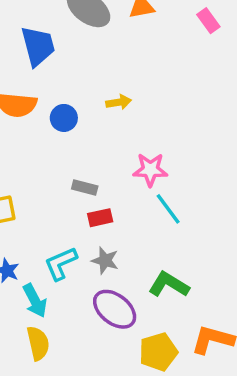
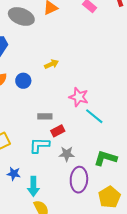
pink star: (150, 170) -> (79, 97), turned 30
cyan L-shape: (61, 264) -> (39, 145), moved, turned 40
cyan arrow: (35, 301) -> (33, 186), turned 42
purple ellipse: (115, 309) -> (79, 180), turned 70

